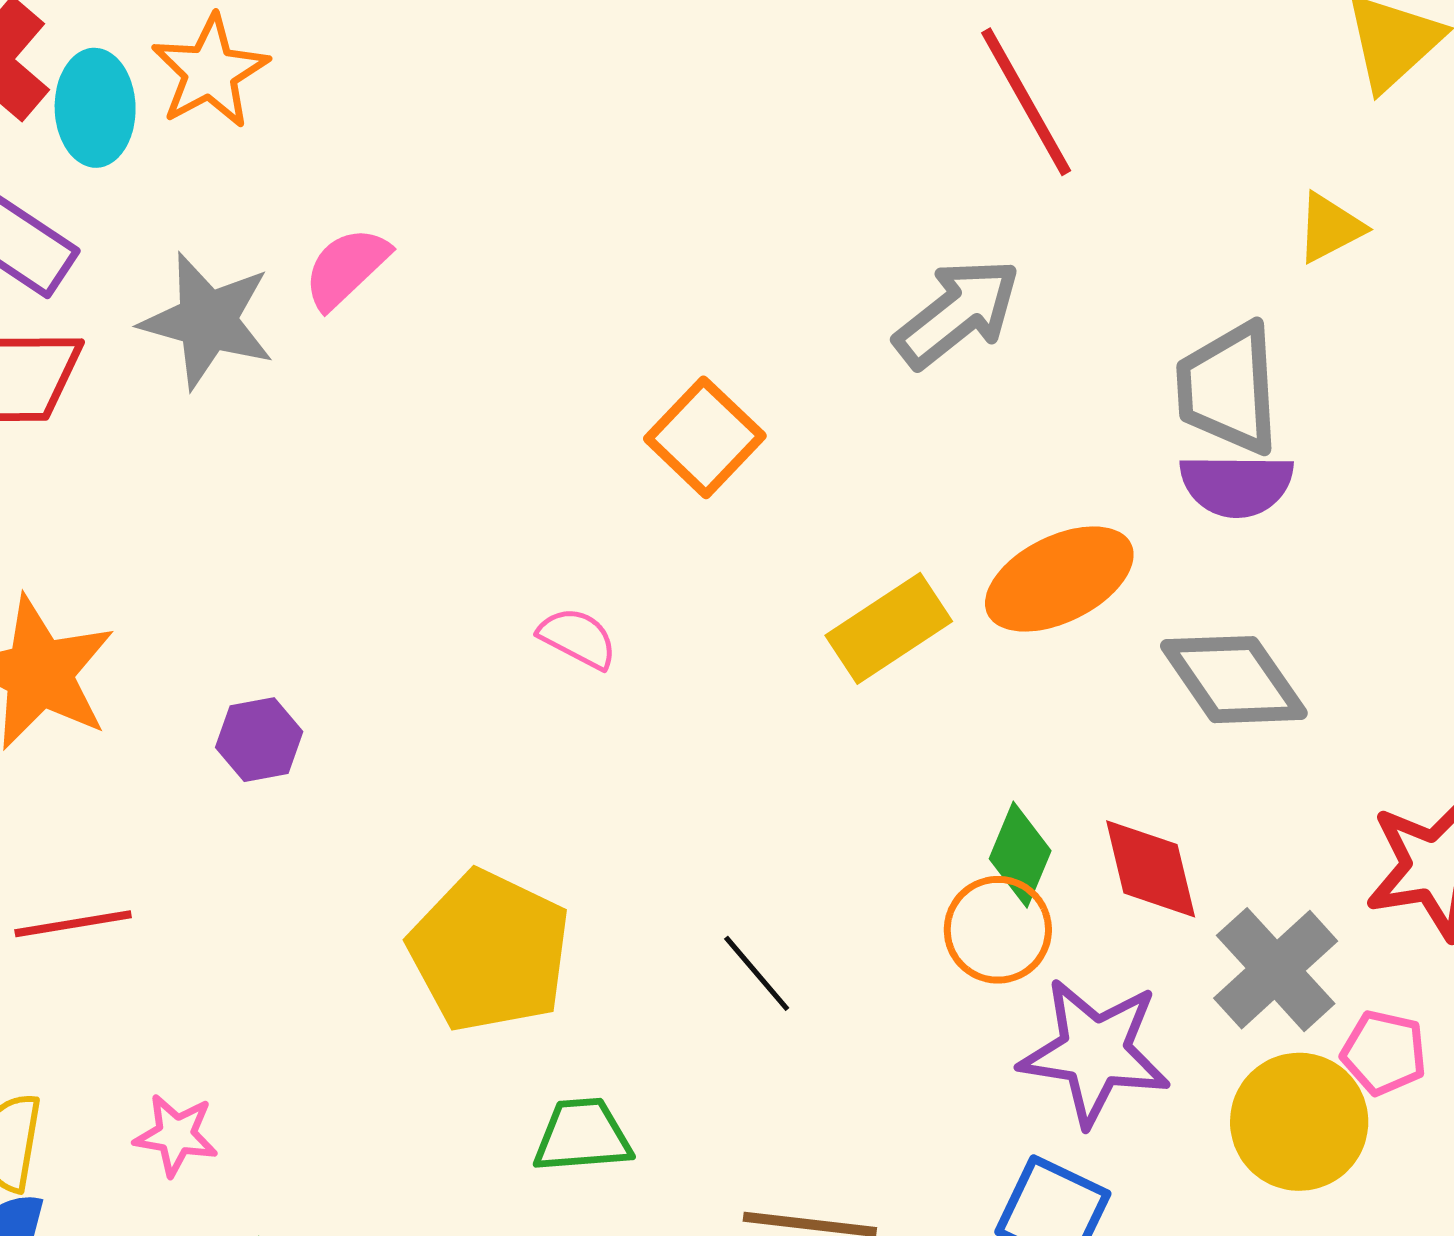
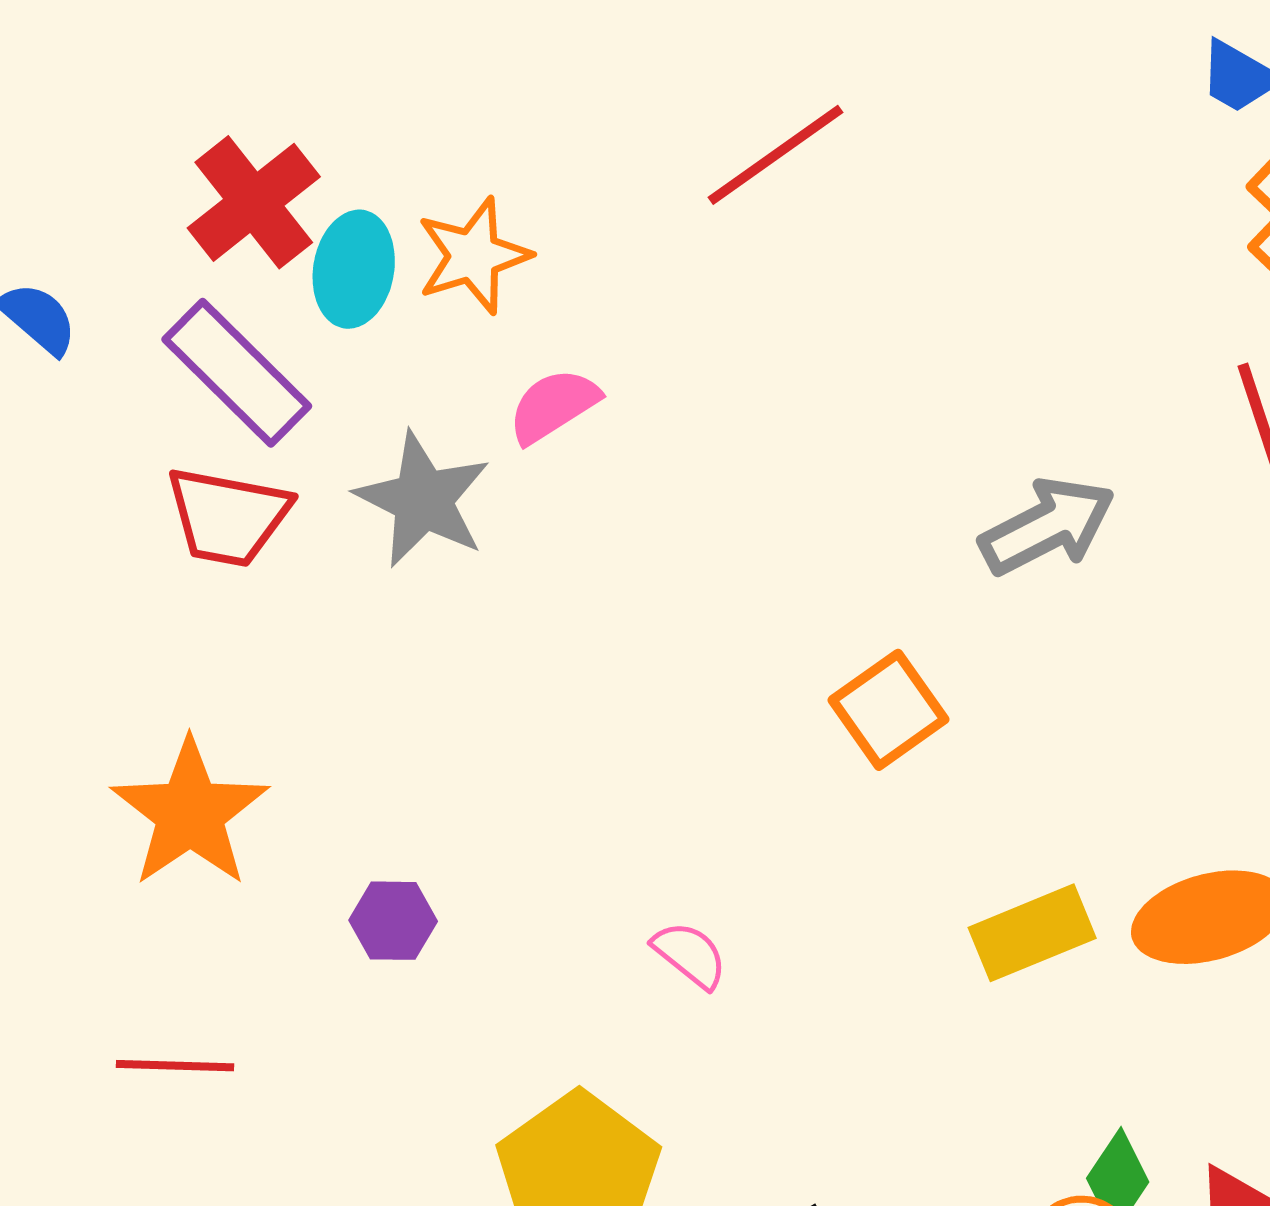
pink semicircle: (346, 268) -> (554, 406), moved
gray arrow: (957, 313) -> (1047, 526), moved
pink semicircle: (578, 638) -> (690, 955), moved

